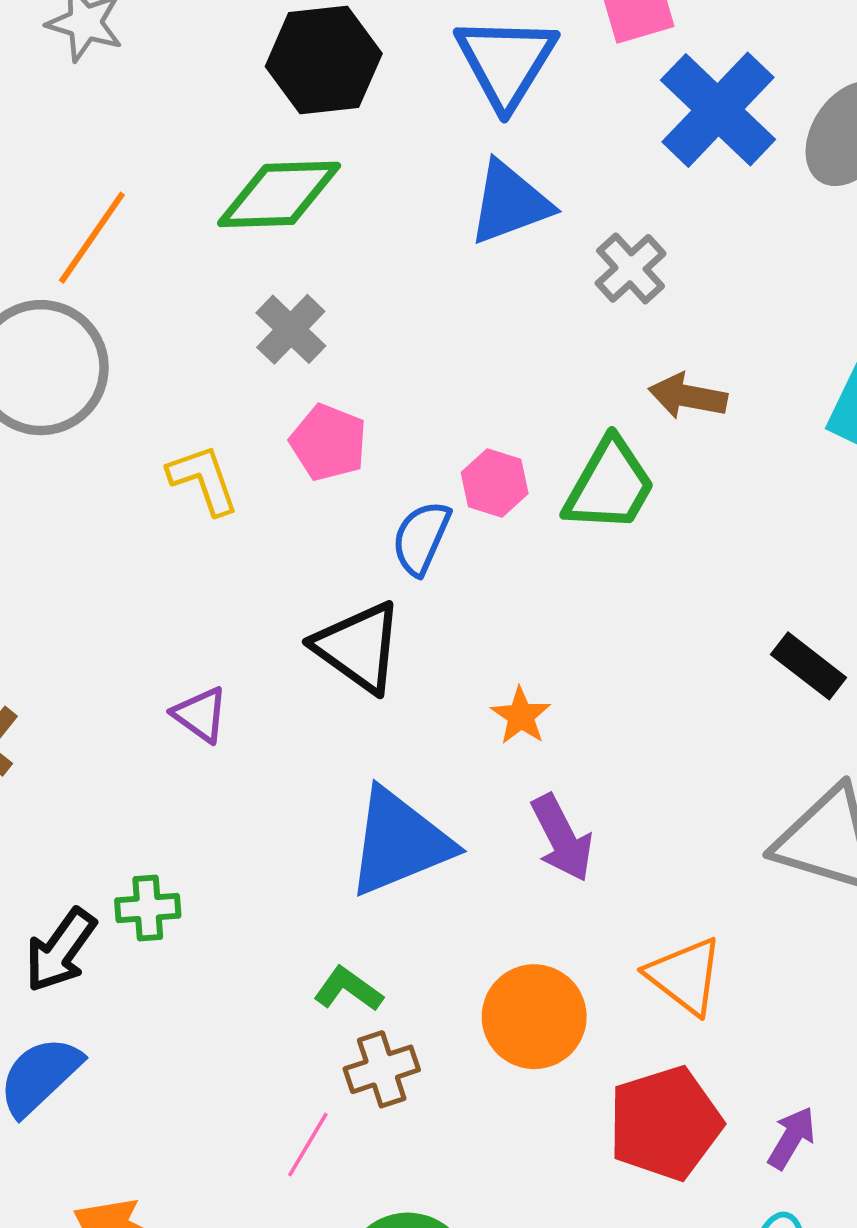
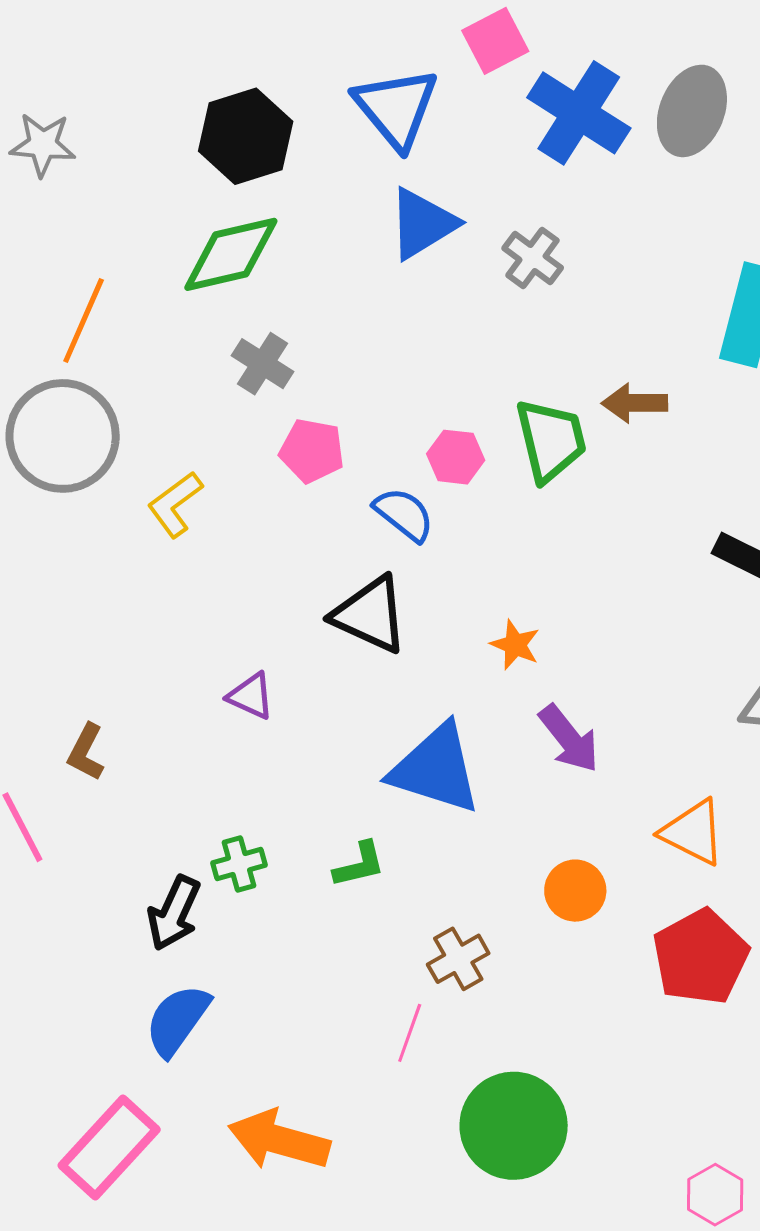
brown arrow: (688, 396) -> (635, 403), moved
yellow L-shape: (203, 480) -> (175, 504), moved, turned -96
green trapezoid: (610, 485) -> (551, 440), turned -32
blue semicircle: (421, 538) -> (404, 514), turned 116
blue triangle: (399, 842) -> (436, 769), turned 51
green L-shape: (348, 989) -> (359, 865), moved, turned 142
orange circle: (534, 1017) -> (575, 891), size x0.7

